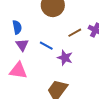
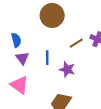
blue line: (46, 46) -> (47, 58), turned 64
pink triangle: (18, 71) -> (19, 85), turned 30

